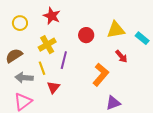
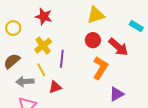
yellow triangle: (116, 30) -> (96, 15), moved
red circle: (86, 35) -> (93, 40), moved
red arrow: (121, 56) -> (118, 47), size x1.5
red triangle: (53, 87) -> (55, 87), turned 40

